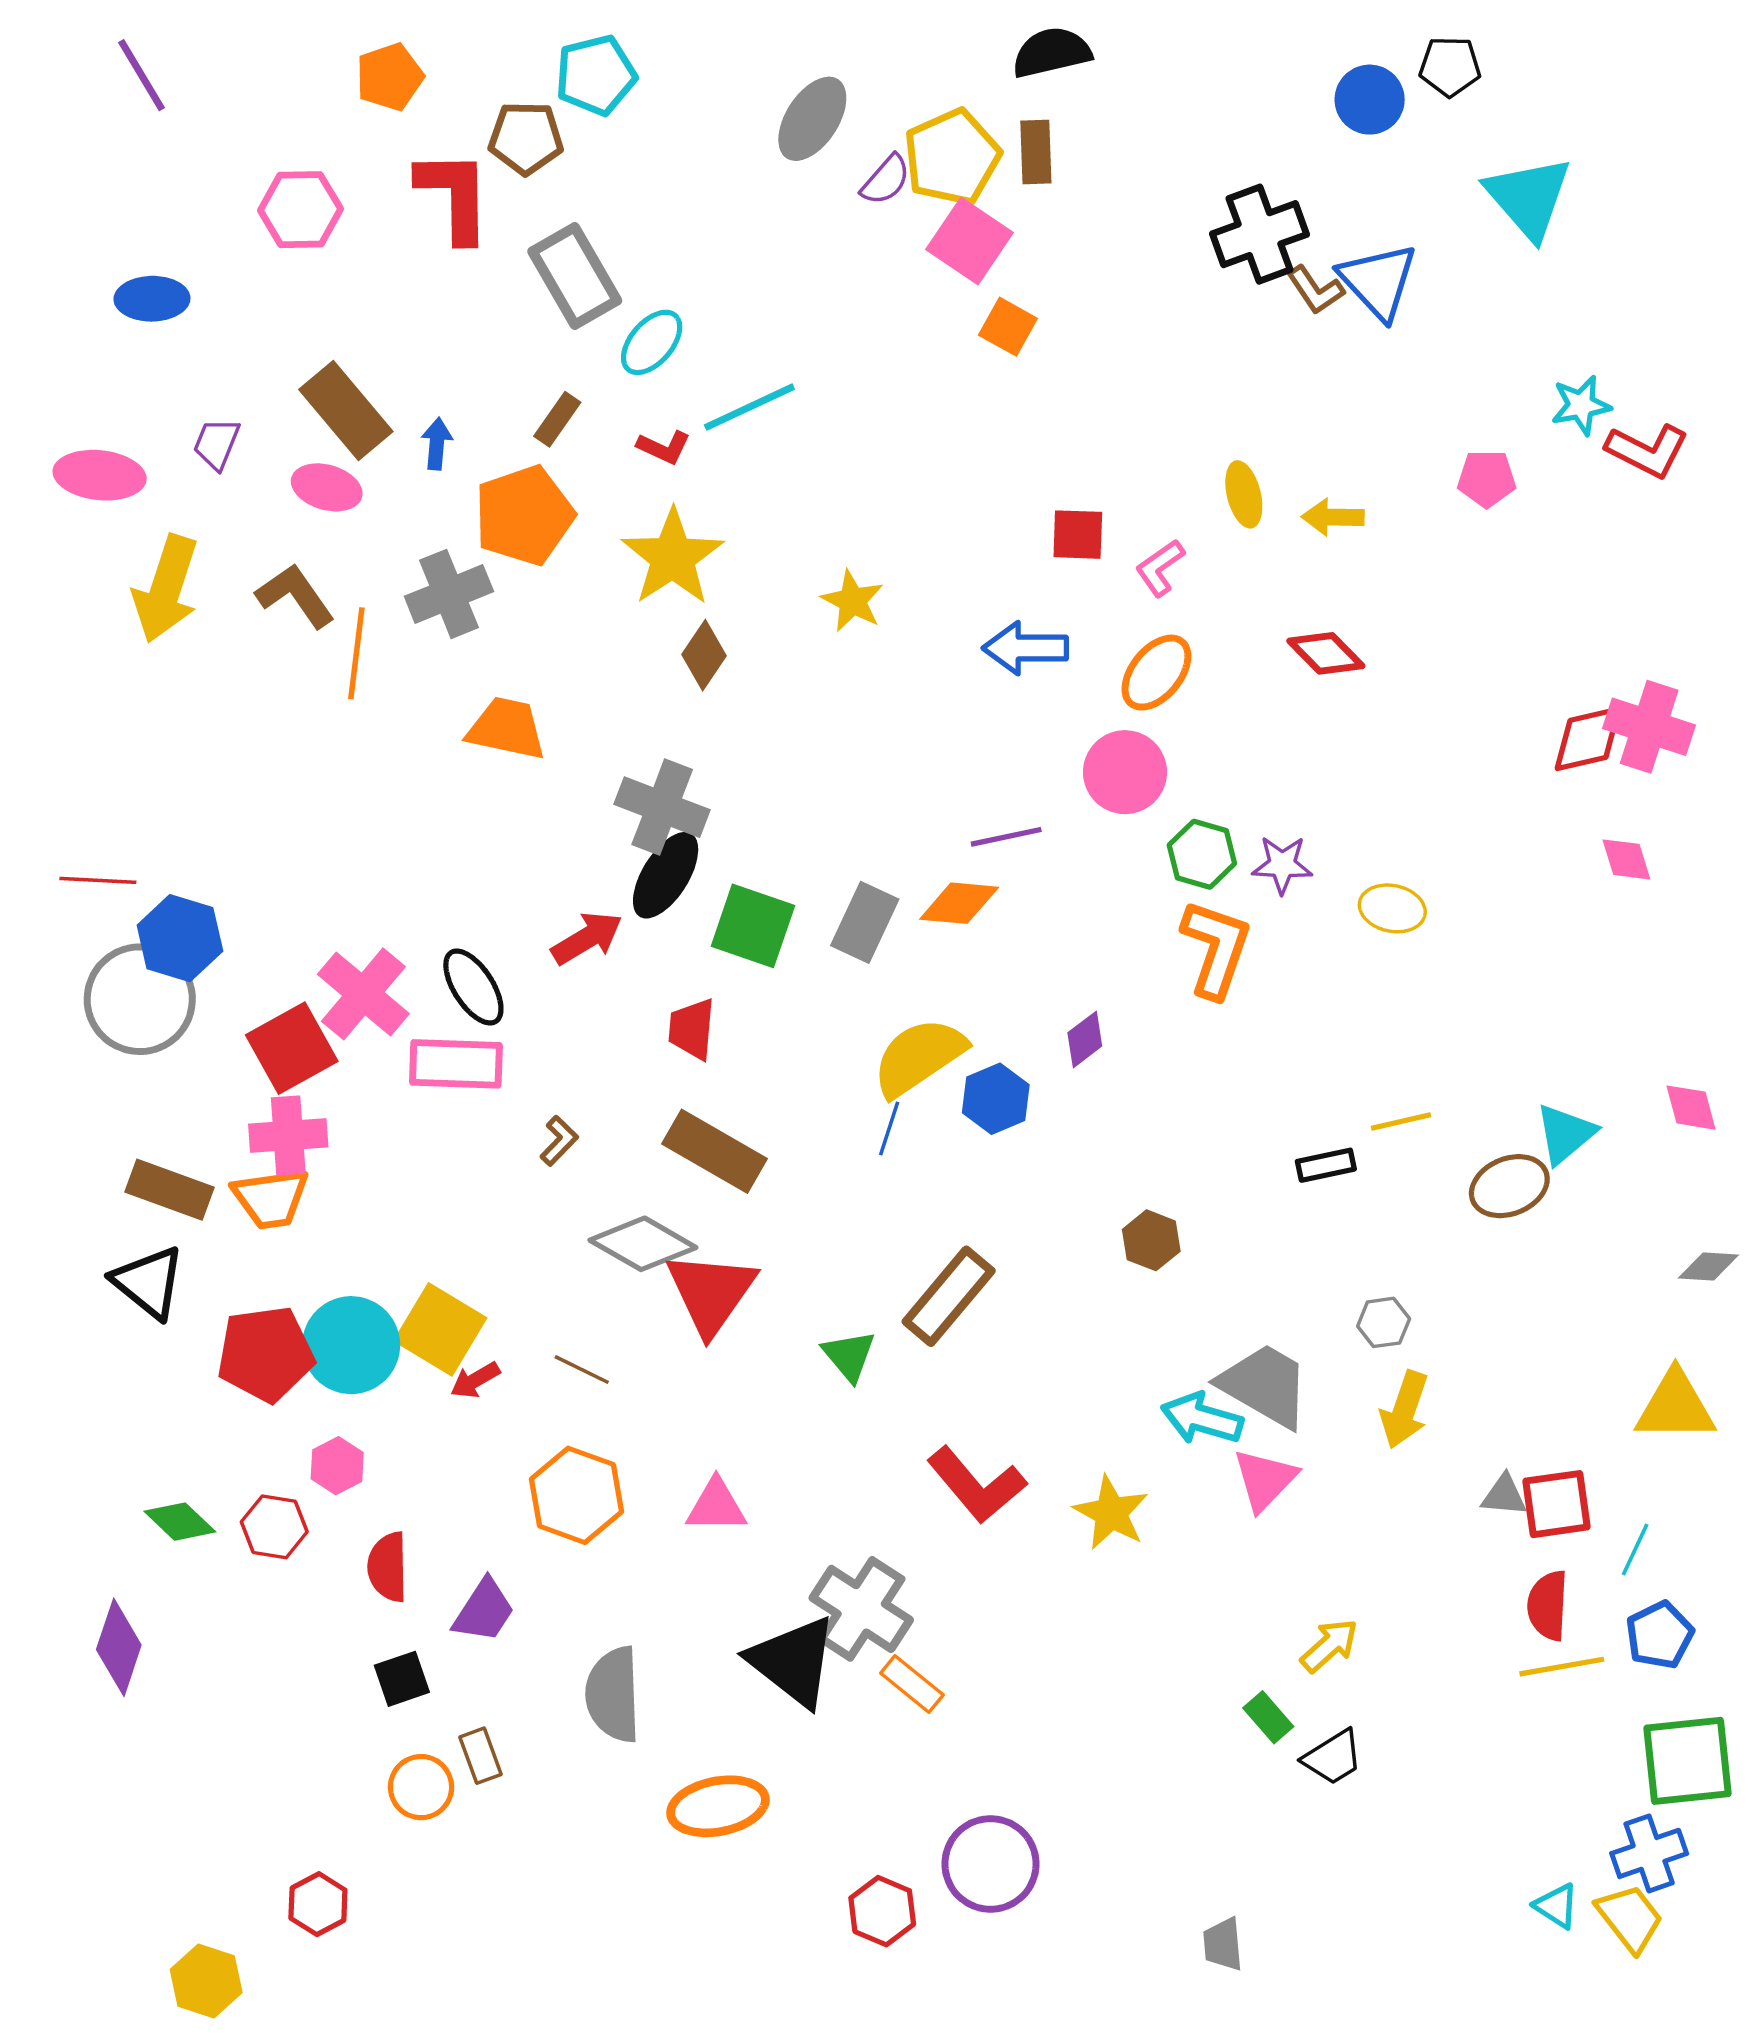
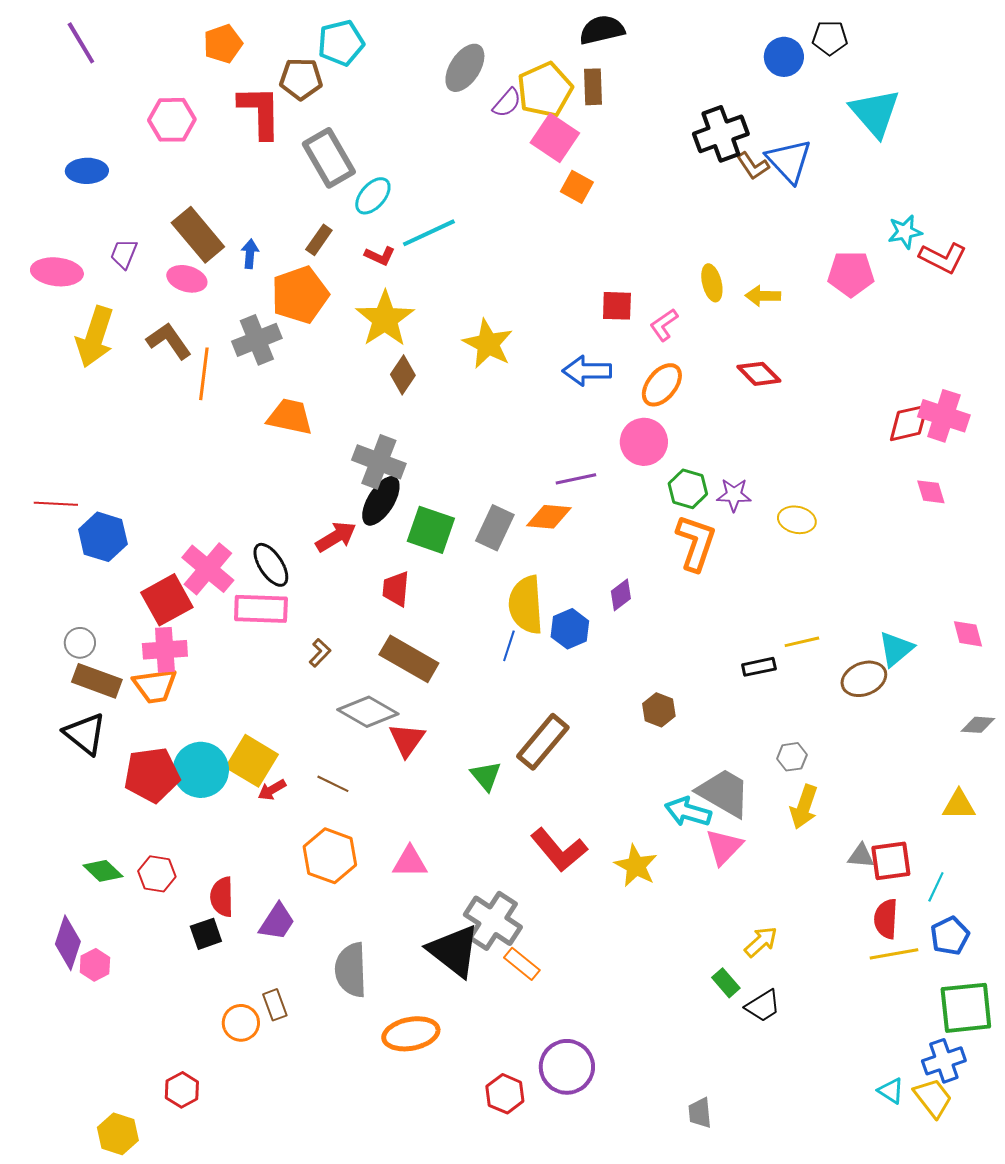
pink pentagon: (1487, 479) -> (851, 274), size x1.4
yellow star: (852, 601) -> (488, 344), size x1.4
gray circle: (140, 999) -> (80, 643), moved, size x0.5
yellow semicircle: (919, 1057) -> (526, 605), turned -60
red triangle: (711, 1293) -> (407, 740), size x0.7
yellow triangle: (1675, 1406) -> (959, 805), size x0.7
pink hexagon: (337, 1466) -> (95, 965), moved
black square: (402, 1679) -> (206, 934), moved

